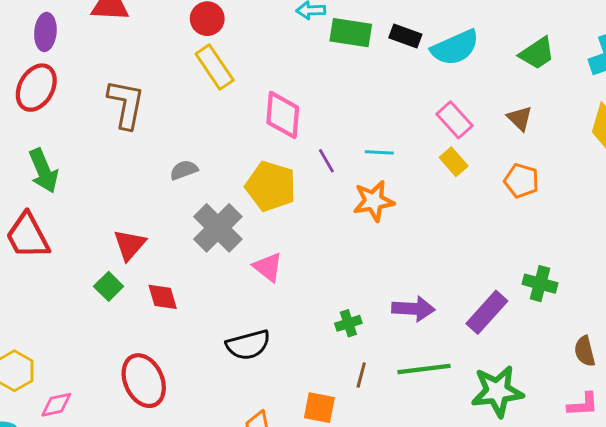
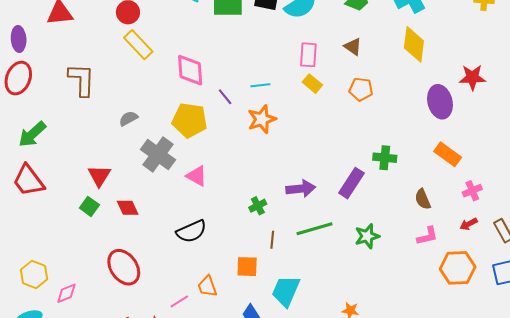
pink rectangle: (454, 120) -> (308, 55), turned 55
green arrow: (43, 171) -> (32, 134), turned 80
green star: (497, 391) -> (367, 236), size x0.7

